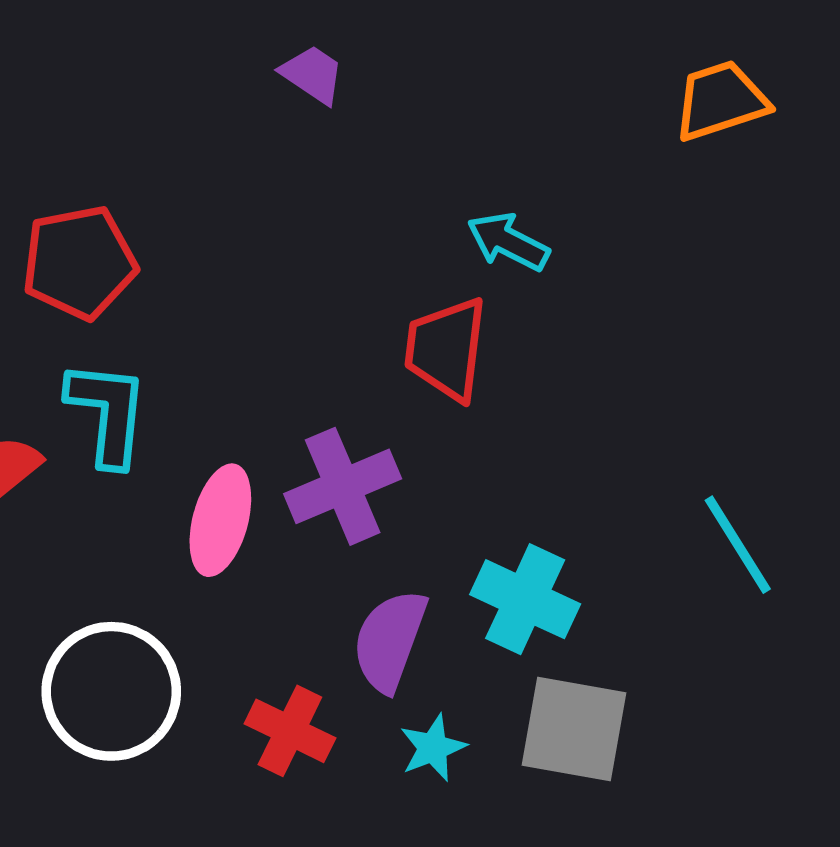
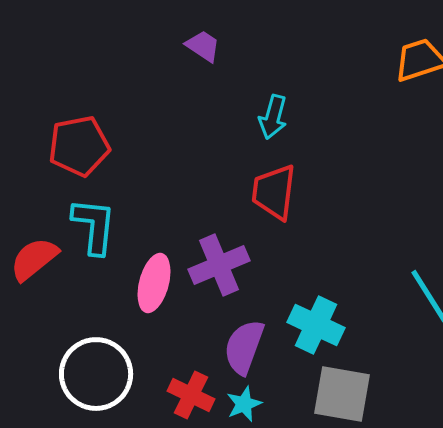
cyan arrow: (508, 242) -> (273, 117), moved, turned -102
cyan star: (433, 748) -> (244, 404), moved

